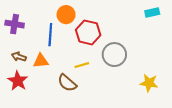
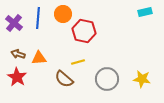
purple cross: (15, 24) -> (14, 23), turned 30
blue line: (50, 35) -> (38, 18), moved
gray circle: (114, 55) -> (107, 79), moved

